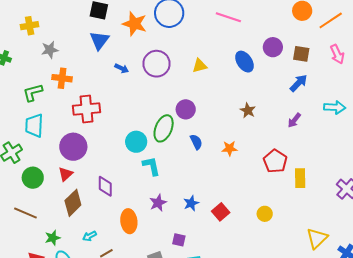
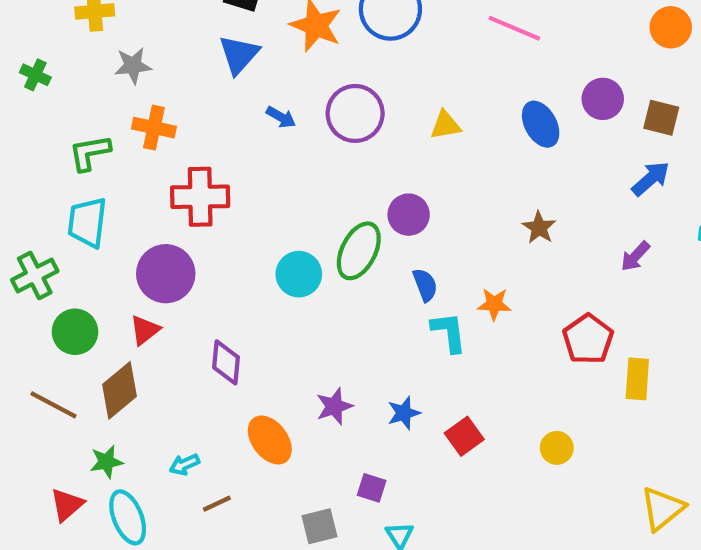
cyan L-shape: (151, 166) -> (449, 332), moved
brown diamond: (73, 203) -> (119, 390), moved
orange ellipse: (129, 221) -> (270, 440), turned -35

